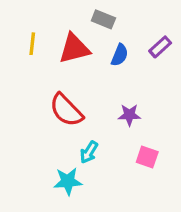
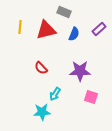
red semicircle: (66, 110) -> (41, 68), size x0.6
purple star: (129, 115) -> (80, 71), size x1.5

